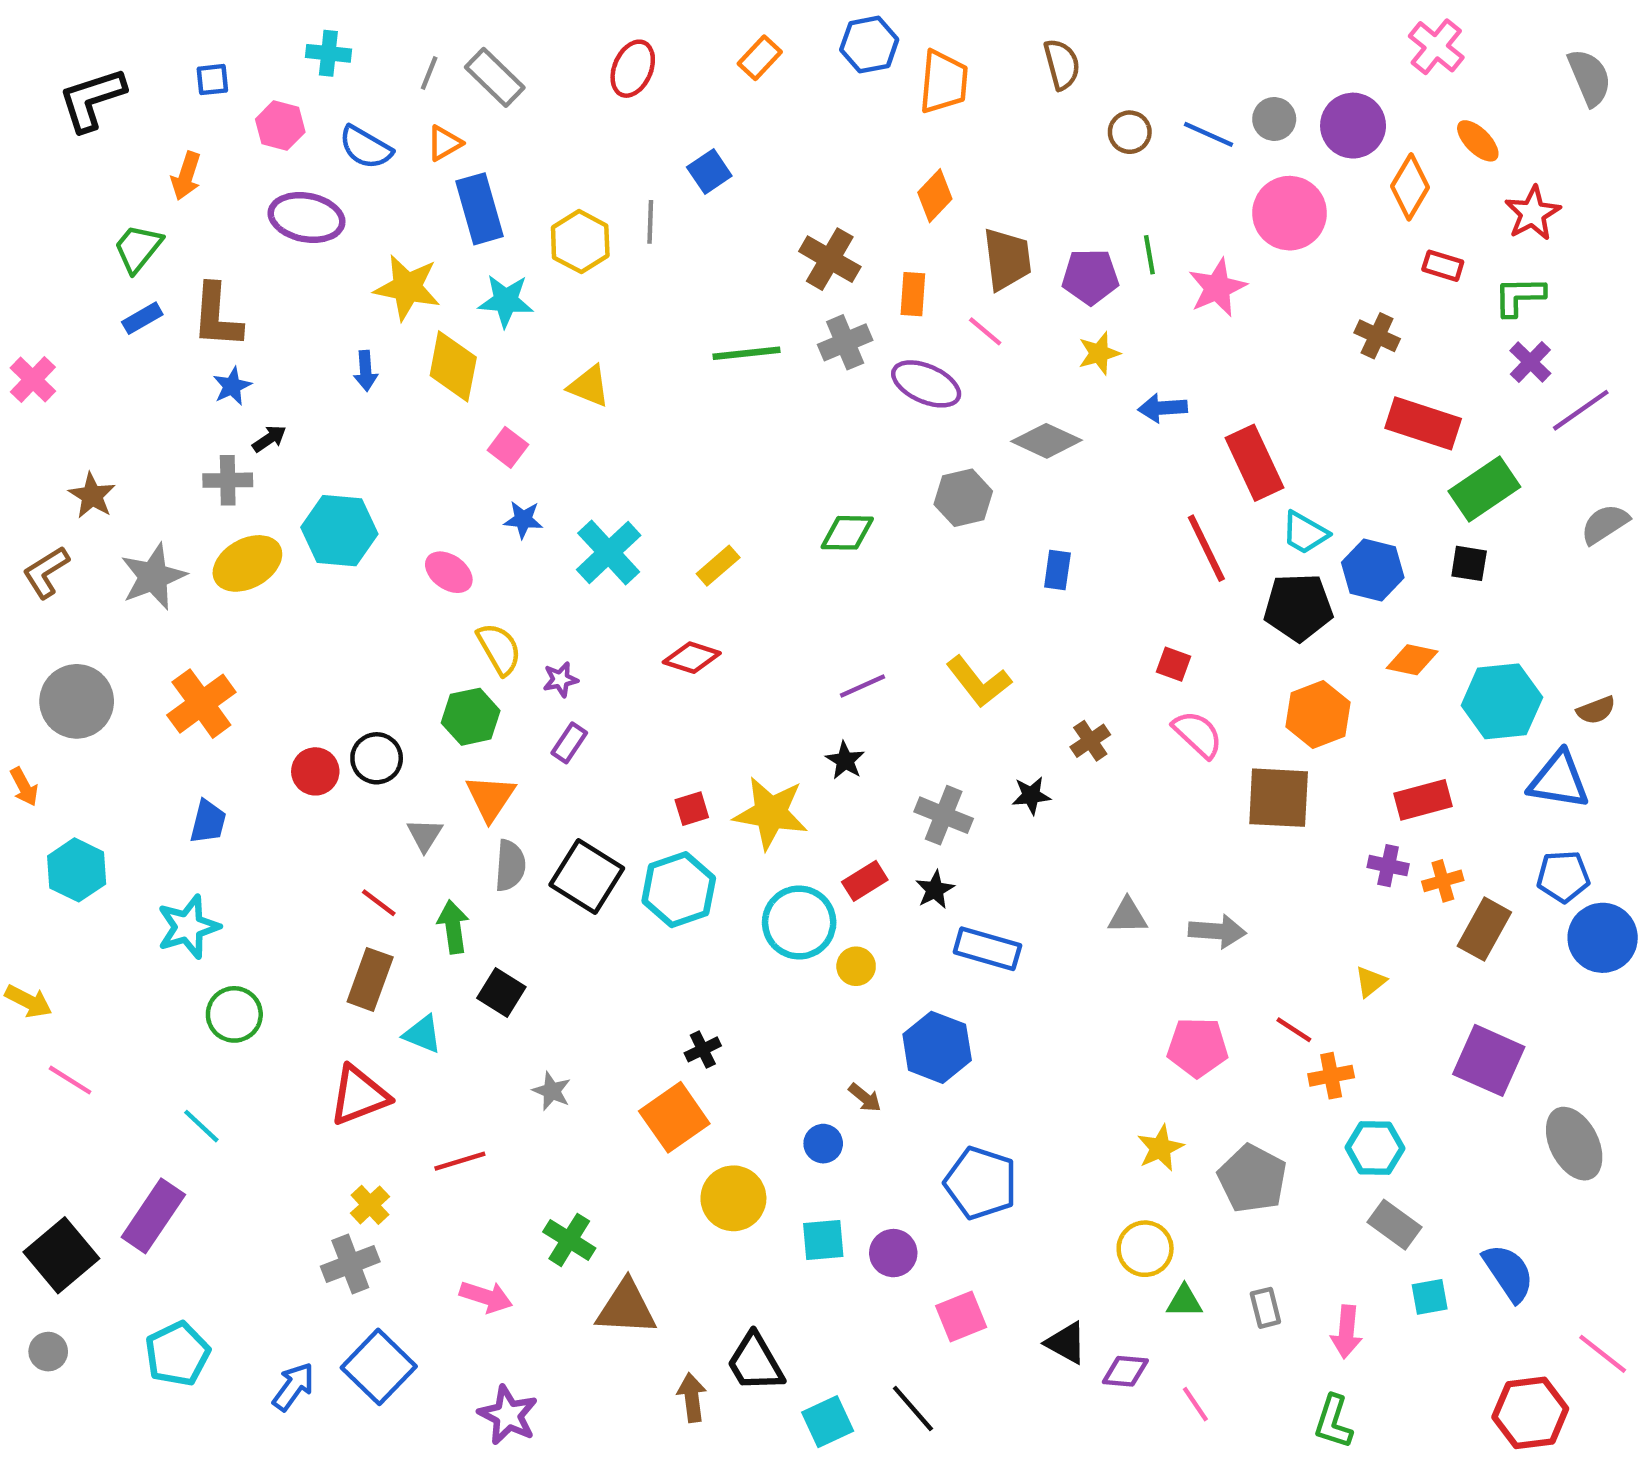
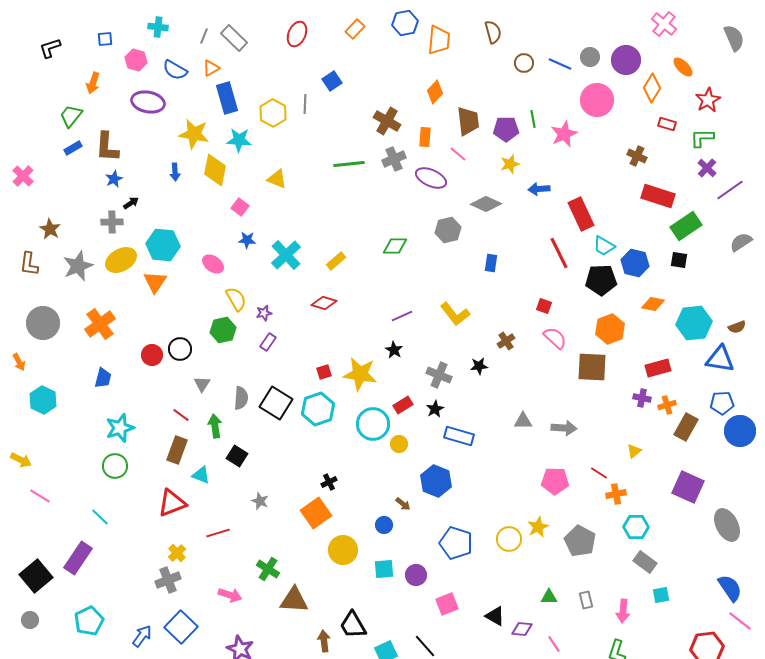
black L-shape: (92, 99) -> (50, 48), size x0.7
brown L-shape: (46, 572) -> (29, 264), turned -50
orange triangle: (490, 798) -> (155, 282), moved
cyan star: (188, 927) -> (120, 428), moved
yellow circle: (1145, 1249) -> (509, 539), moved
blue semicircle: (1508, 1273) -> (730, 588), moved

